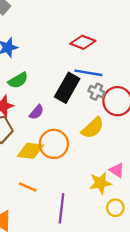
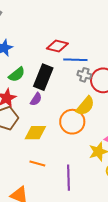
red diamond: (83, 42) -> (57, 46), moved
black rectangle: (67, 88) -> (43, 77), moved
orange circle: (54, 144) -> (72, 122), moved

